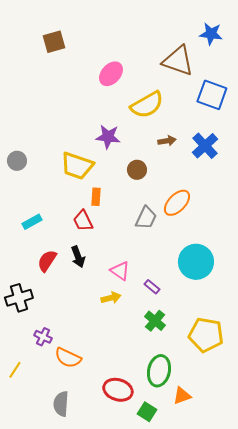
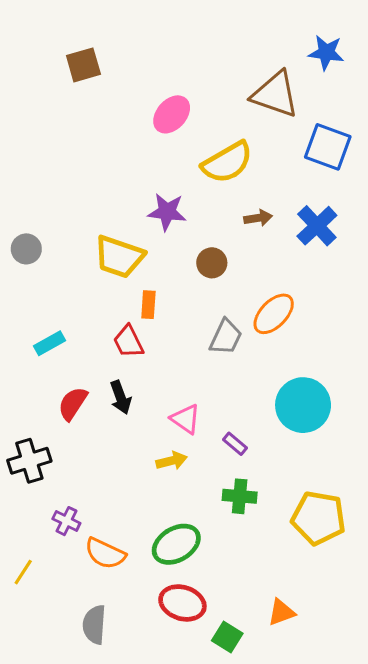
green cross: (155, 321) -> (240, 496), turned -35
green ellipse: (159, 371) -> (176, 544), moved, turned 48

